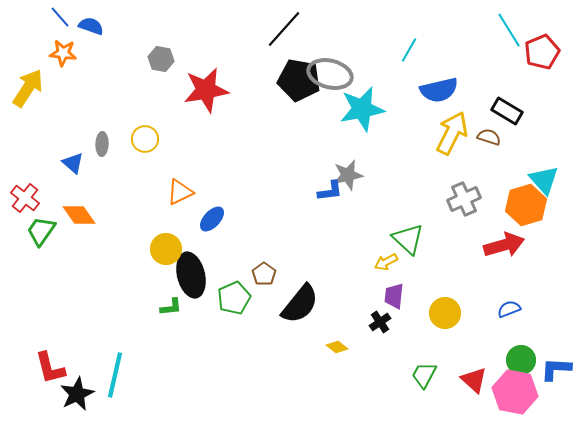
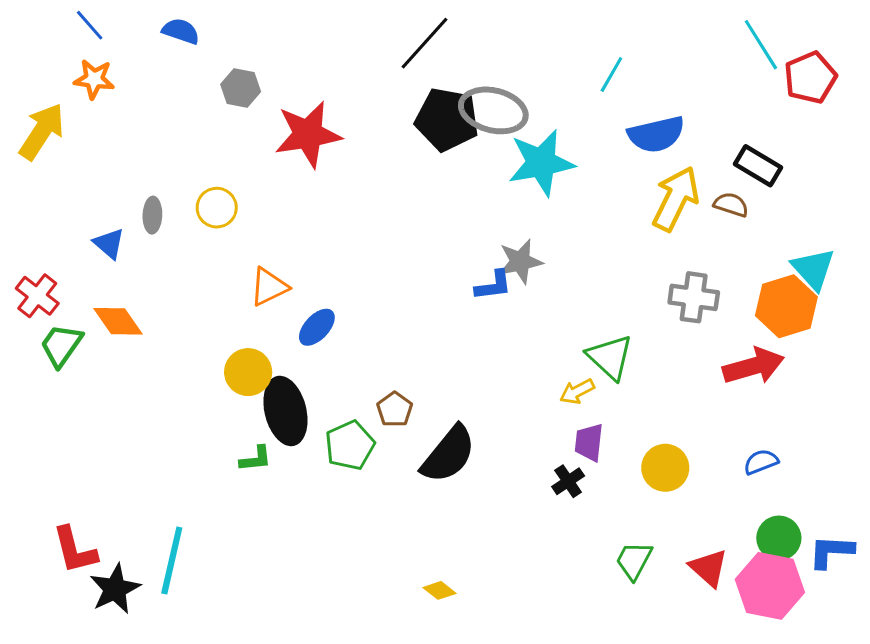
blue semicircle: (91, 26) -> (181, 31), moved
gray cross: (464, 199) -> (694, 297), turned 32
yellow diamond: (337, 347) -> (439, 590), moved

